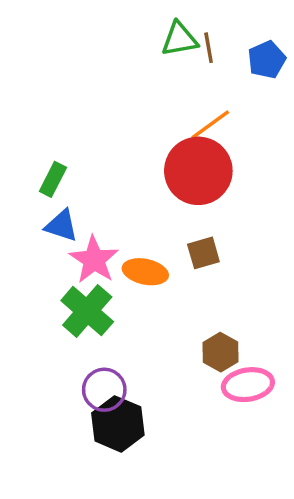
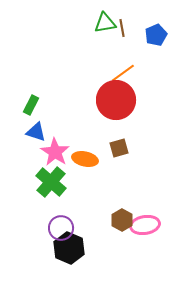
brown hexagon: (221, 352) -> (122, 220), moved

